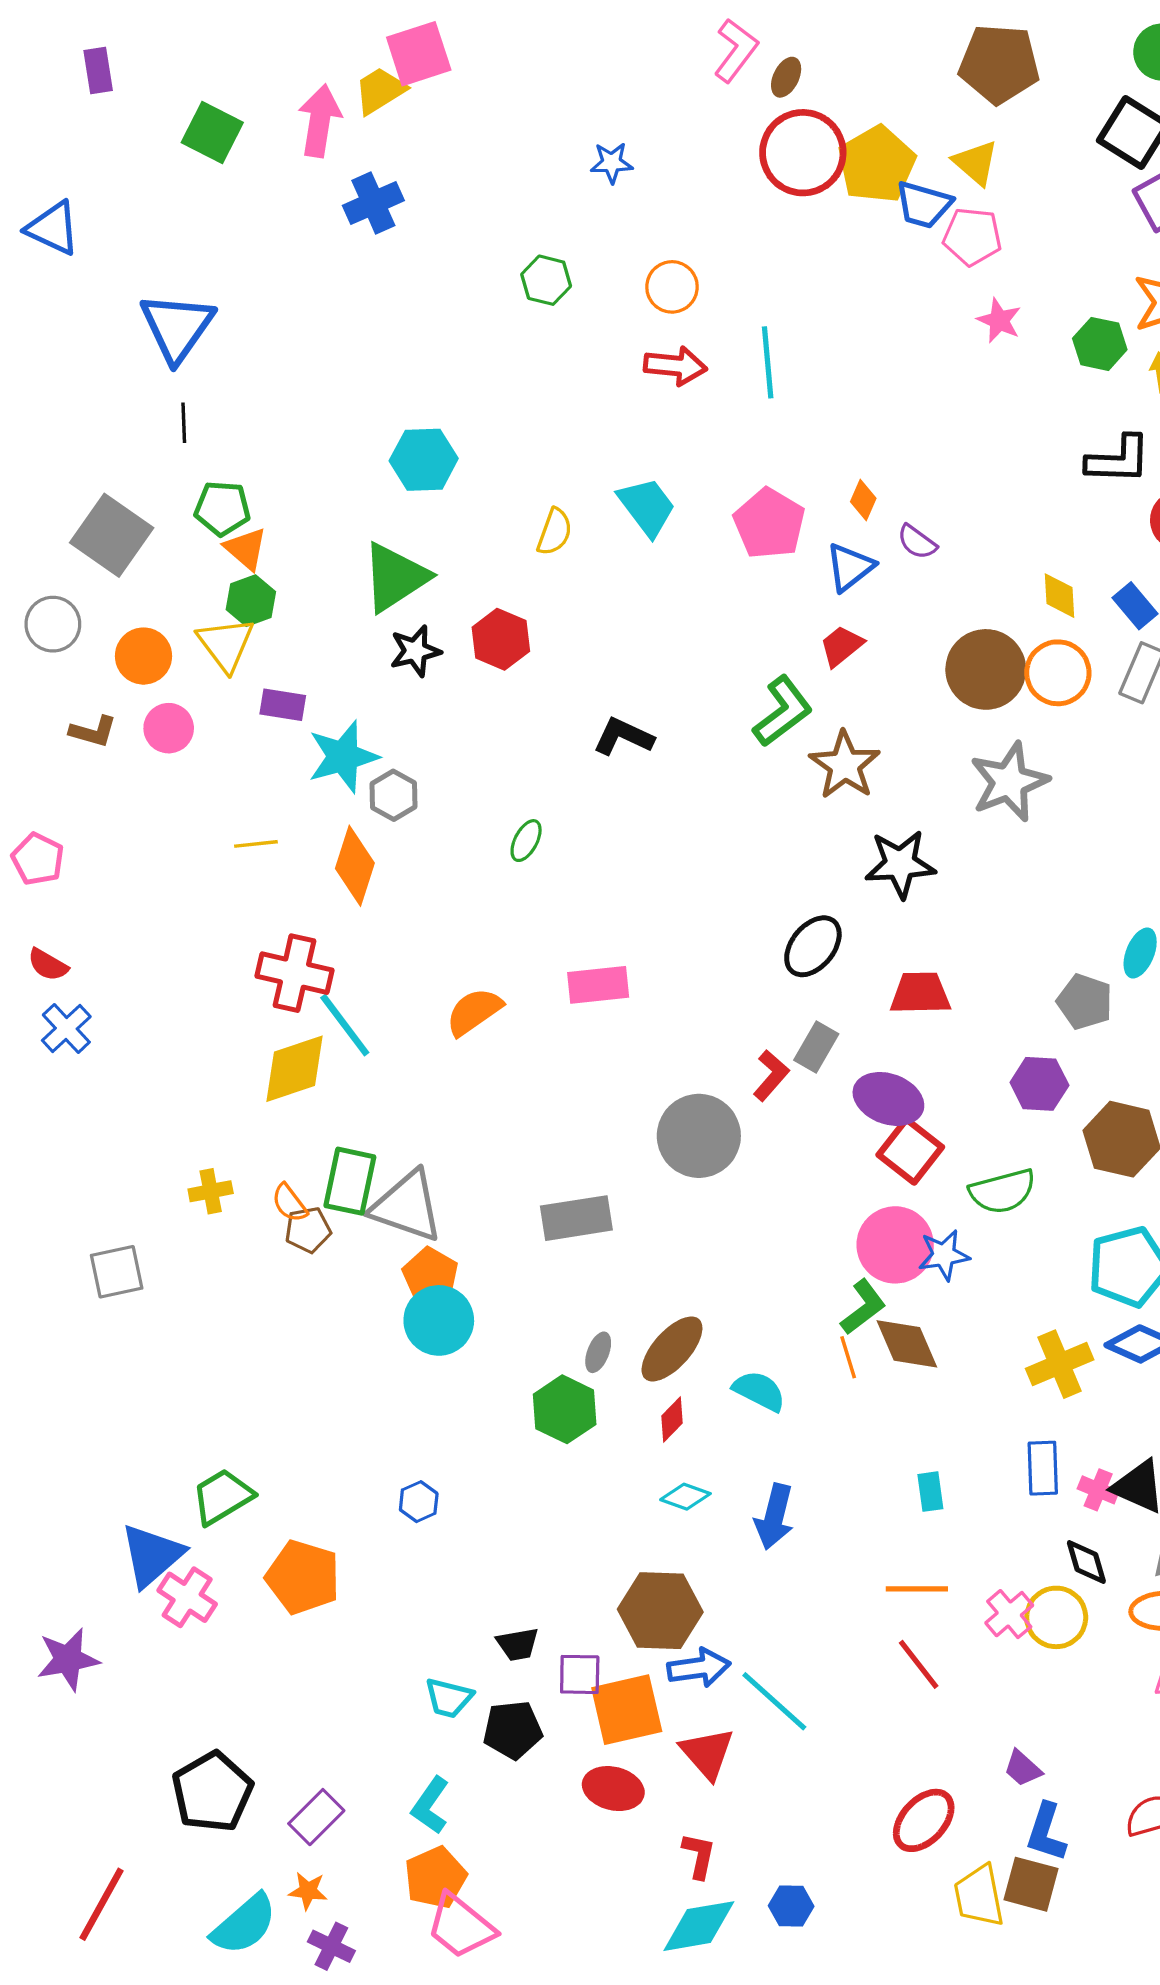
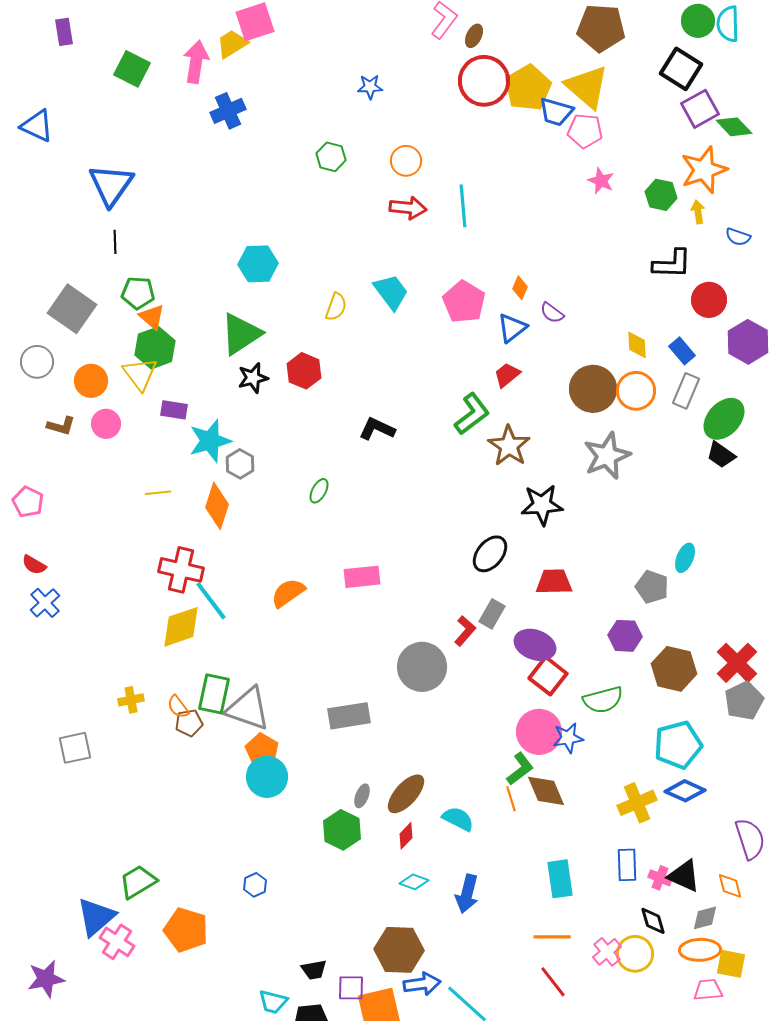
yellow triangle: (976, 163) -> (587, 87), size x1.6
green hexagon: (251, 601) -> (155, 348), size x1.4
cyan rectangle: (930, 1492) -> (560, 879), size x1.6

